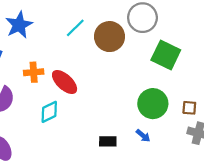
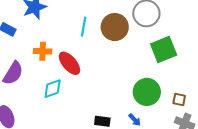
cyan line: (75, 28) -> (84, 27), moved, turned -42
green square: (166, 55) -> (164, 50), turned 36

